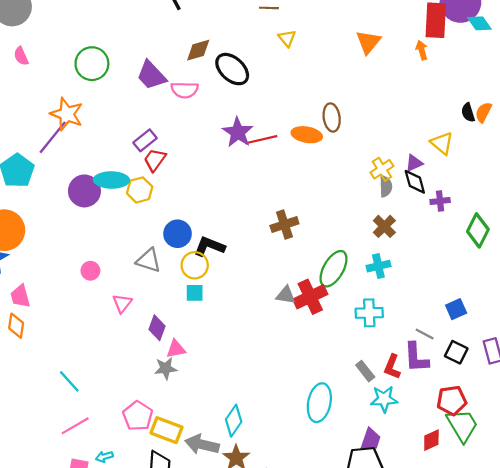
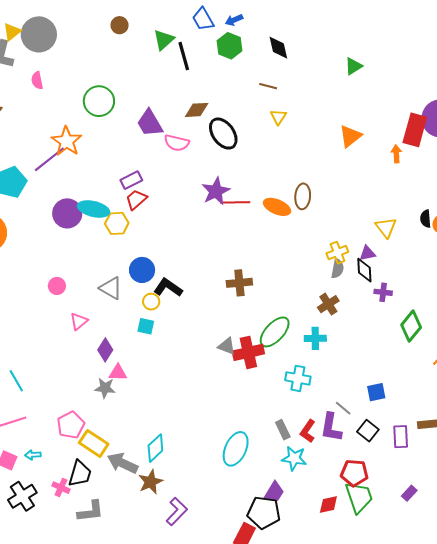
yellow triangle: (442, 143) -> (386, 227), moved
yellow circle: (195, 265) -> (151, 302), size x0.7

